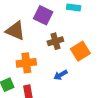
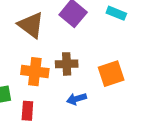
brown cross: (55, 41) -> (67, 64), moved

